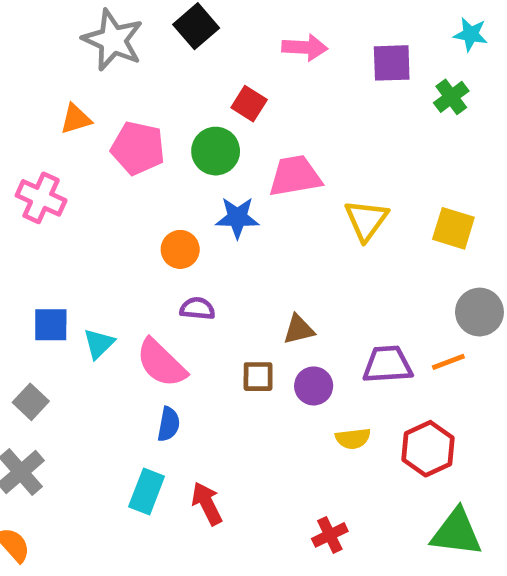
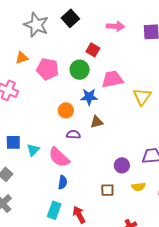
brown triangle: (299, 329) -> (97, 122), moved
brown square: (258, 377) -> (107, 190), moved

